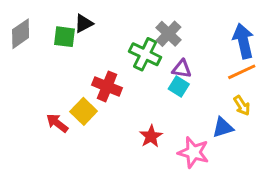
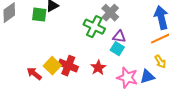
red cross: (107, 86) -> (68, 66), moved
red star: (151, 136) -> (98, 68), moved
pink star: (193, 152) -> (127, 78), moved

